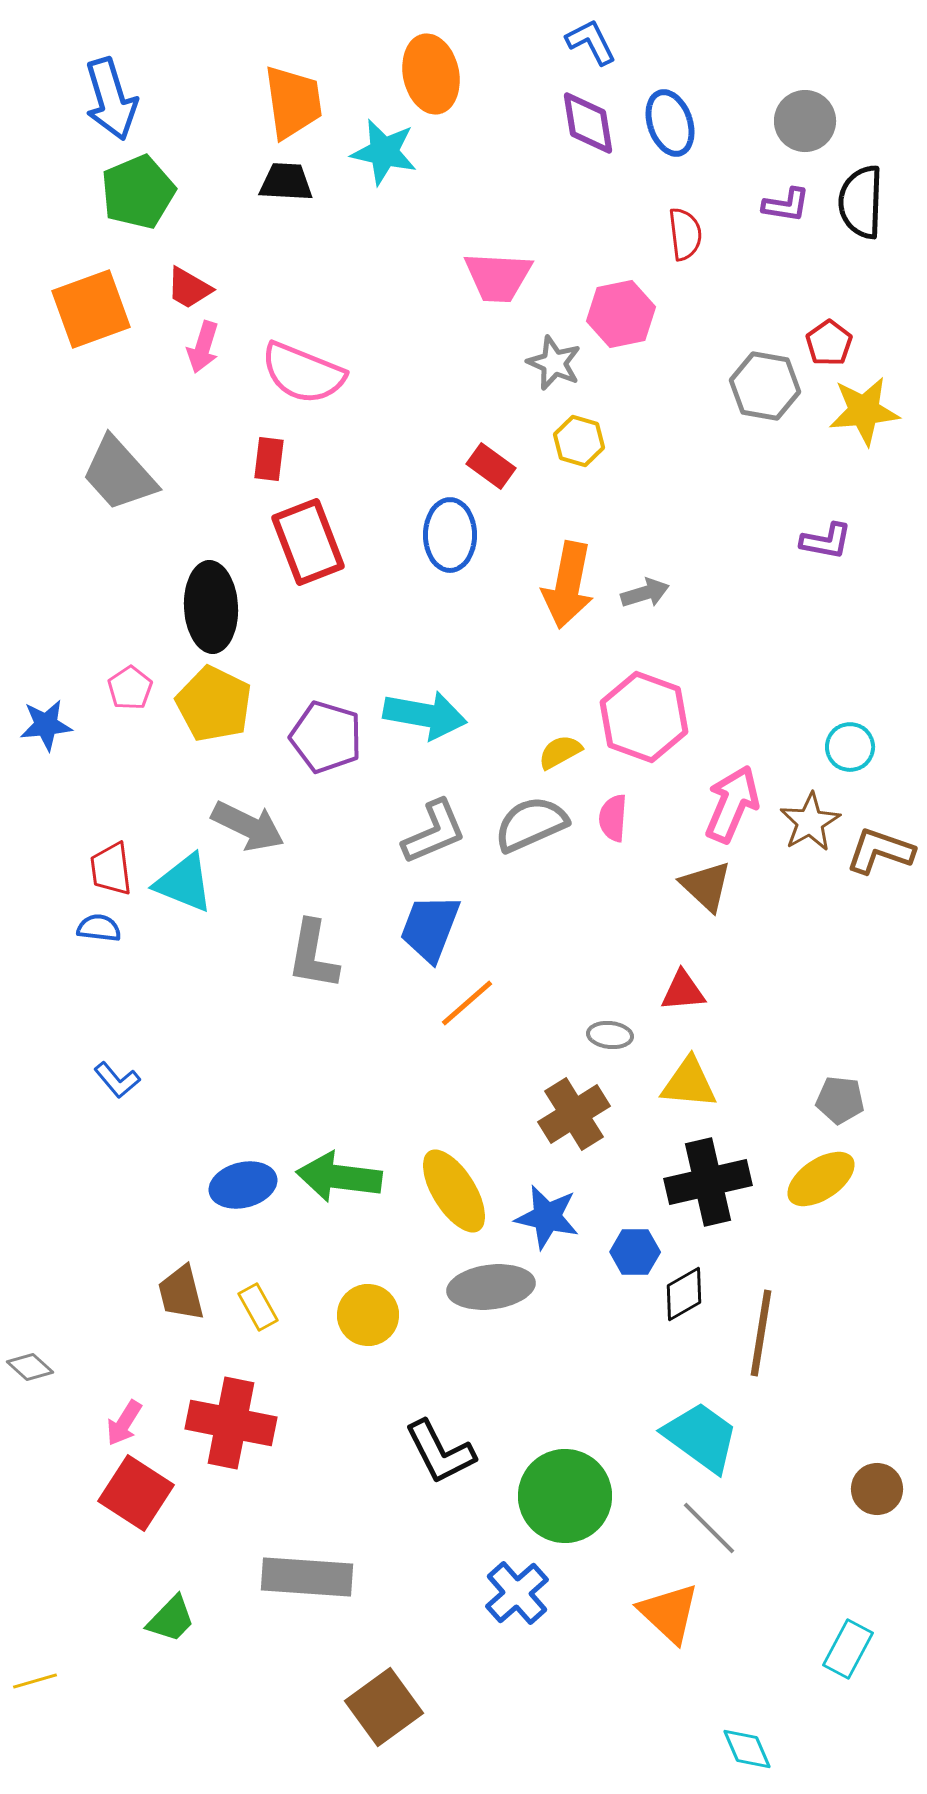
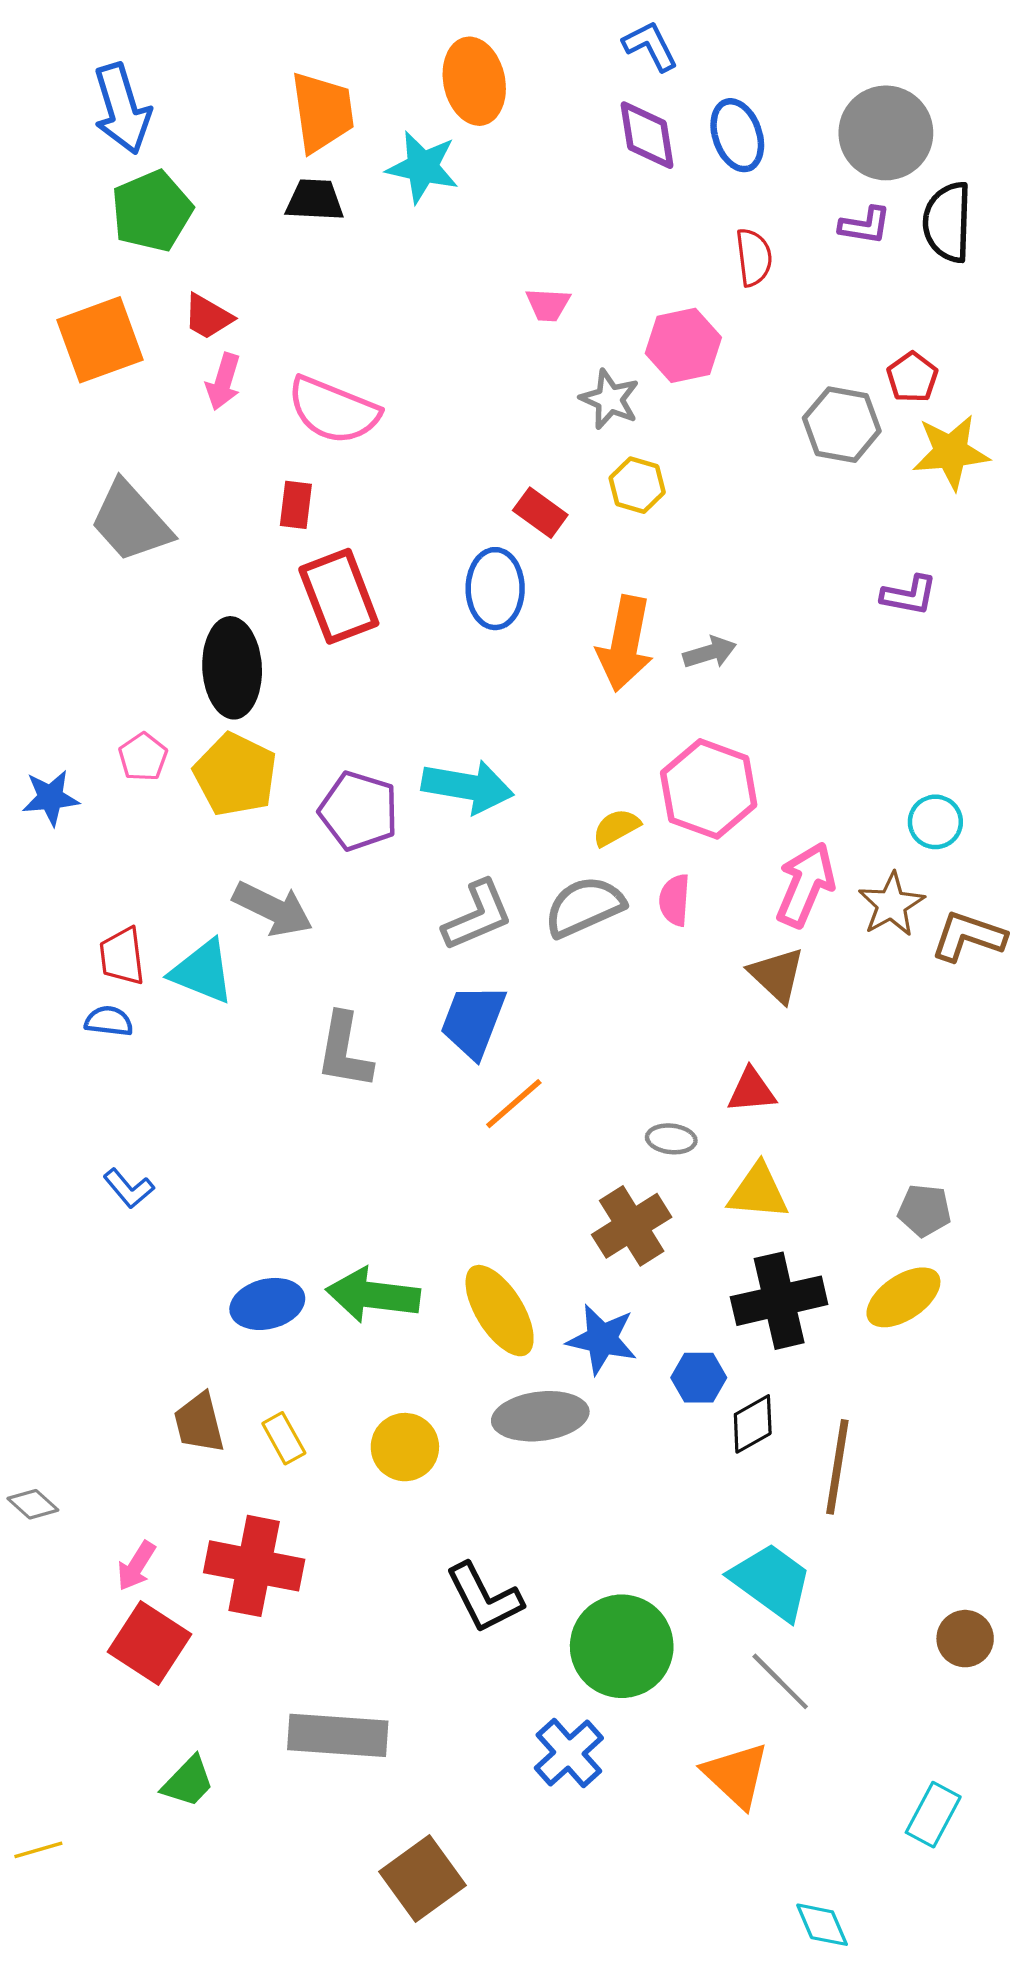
gray circle: (805, 121) -> (886, 133), size x1.4
pink trapezoid: (498, 277) -> (548, 305), size x0.6

